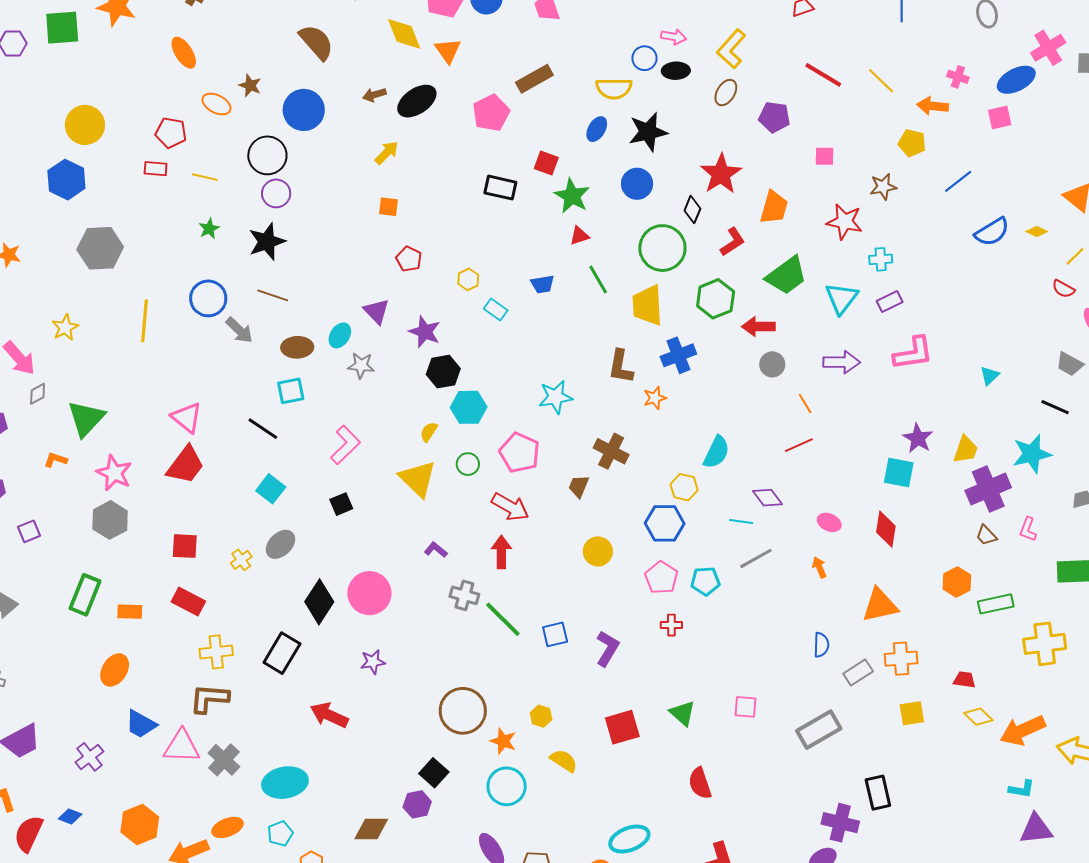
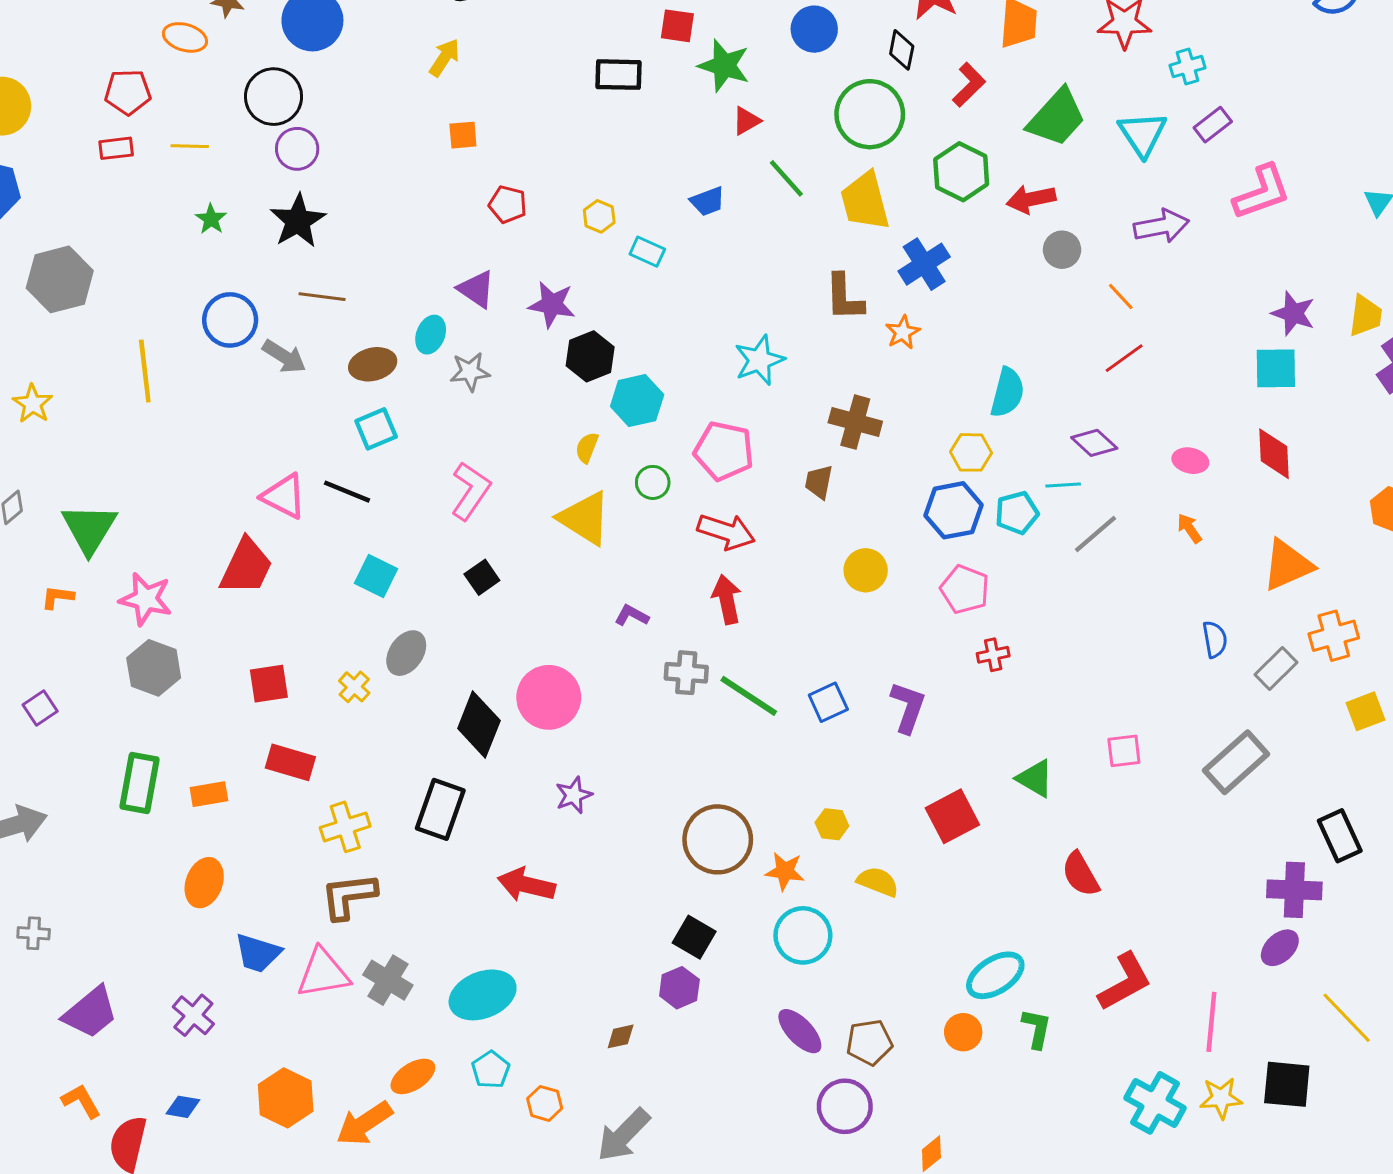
pink triangle: (187, 418) -> (284, 496), moved
cyan pentagon: (705, 581) -> (1017, 513), moved
brown diamond: (371, 829) -> (621, 1036), size x0.6

